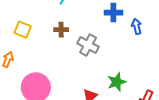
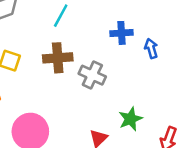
brown cross: (61, 30) -> (58, 58), size x1.6

